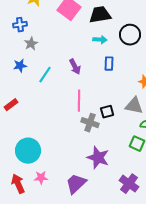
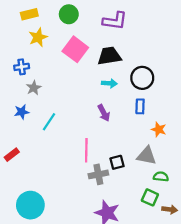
blue rectangle: (109, 64) -> (140, 106), moved
purple arrow: (75, 67) -> (104, 113), moved
gray cross: (90, 123) -> (98, 174), turned -30

